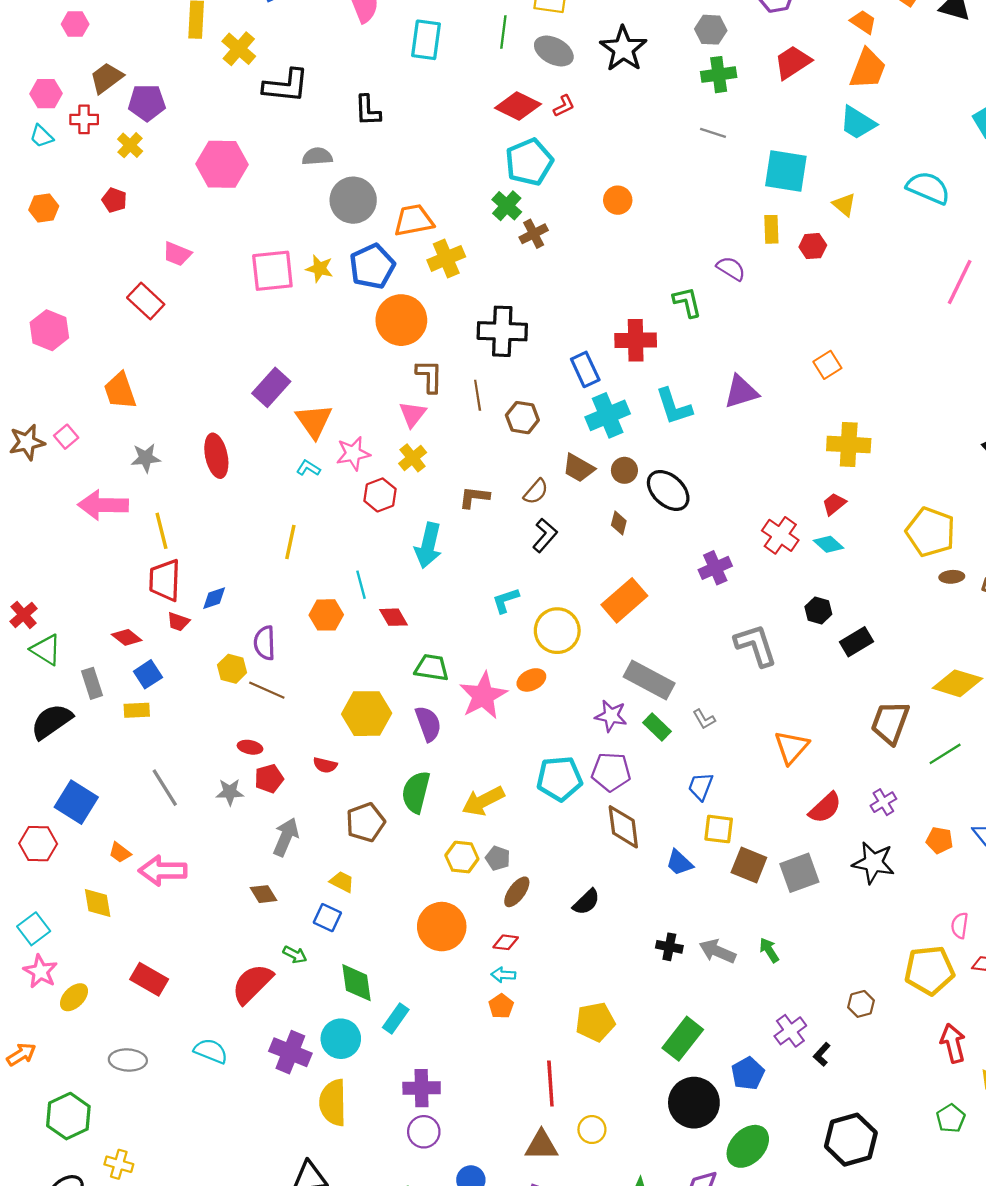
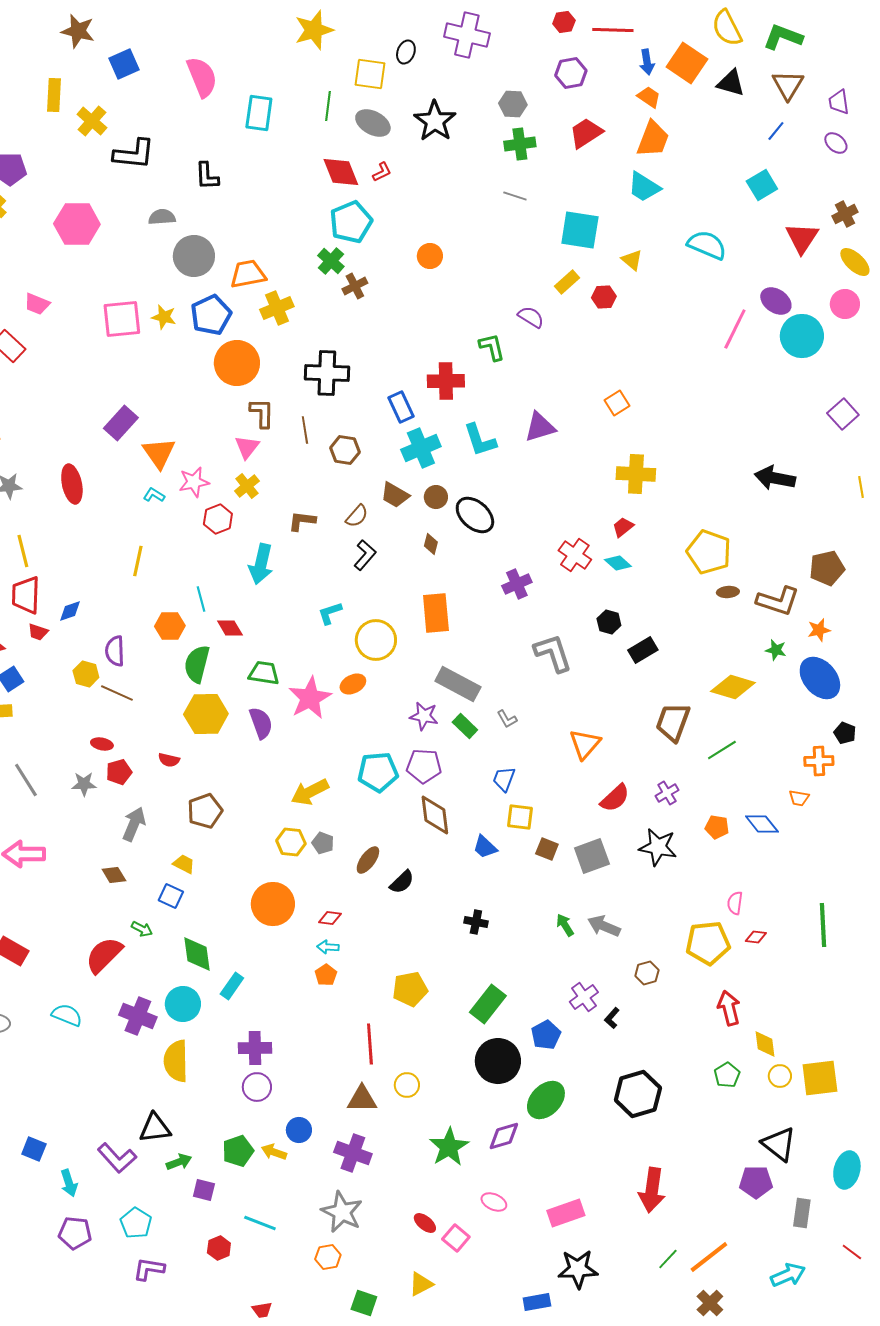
red diamond: (518, 106) -> (341, 172), turned 42
yellow rectangle: (771, 229) -> (567, 282), turned 50
orange rectangle: (624, 600) -> (436, 613), turned -54
green semicircle: (416, 792) -> (197, 664), moved
brown square: (749, 865) -> (547, 849), size x0.7
brown ellipse: (517, 892) -> (368, 860), moved
gray arrow: (718, 951) -> (604, 926), moved

